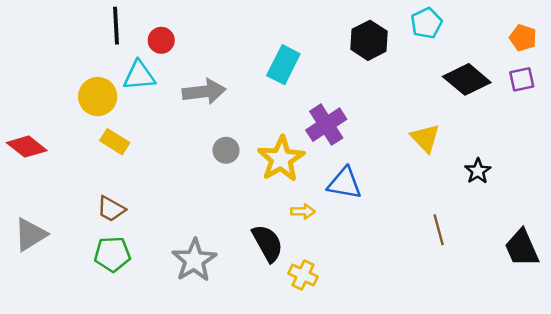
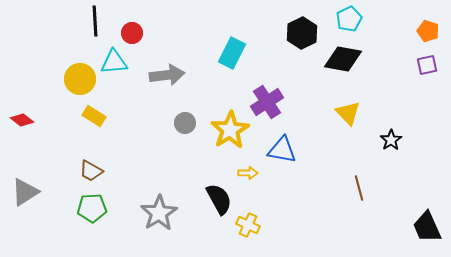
black diamond: (467, 79) -> (343, 59), moved, turned -30
red diamond: (27, 147) -> (22, 120), size x0.7
black trapezoid: (522, 248) -> (427, 227), moved

